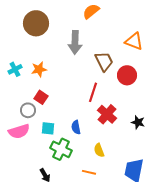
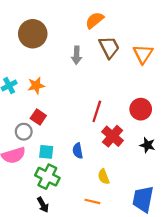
orange triangle: (134, 41) -> (143, 54), turned 42
gray arrow: (75, 42) -> (77, 55), size x0.7
brown trapezoid: (104, 61) -> (109, 47), moved
red circle: (127, 75) -> (141, 109), moved
green cross: (61, 149) -> (47, 177), moved

